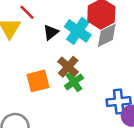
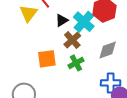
gray diamond: (107, 35) -> (108, 50), moved
brown cross: (68, 67) -> (72, 40), moved

